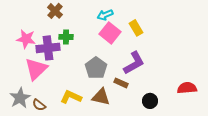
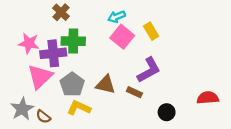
green cross: (66, 37) -> (73, 41), size x1.5
gray pentagon: (96, 68) -> (72, 84), moved
brown triangle: (101, 97) -> (106, 84), moved

